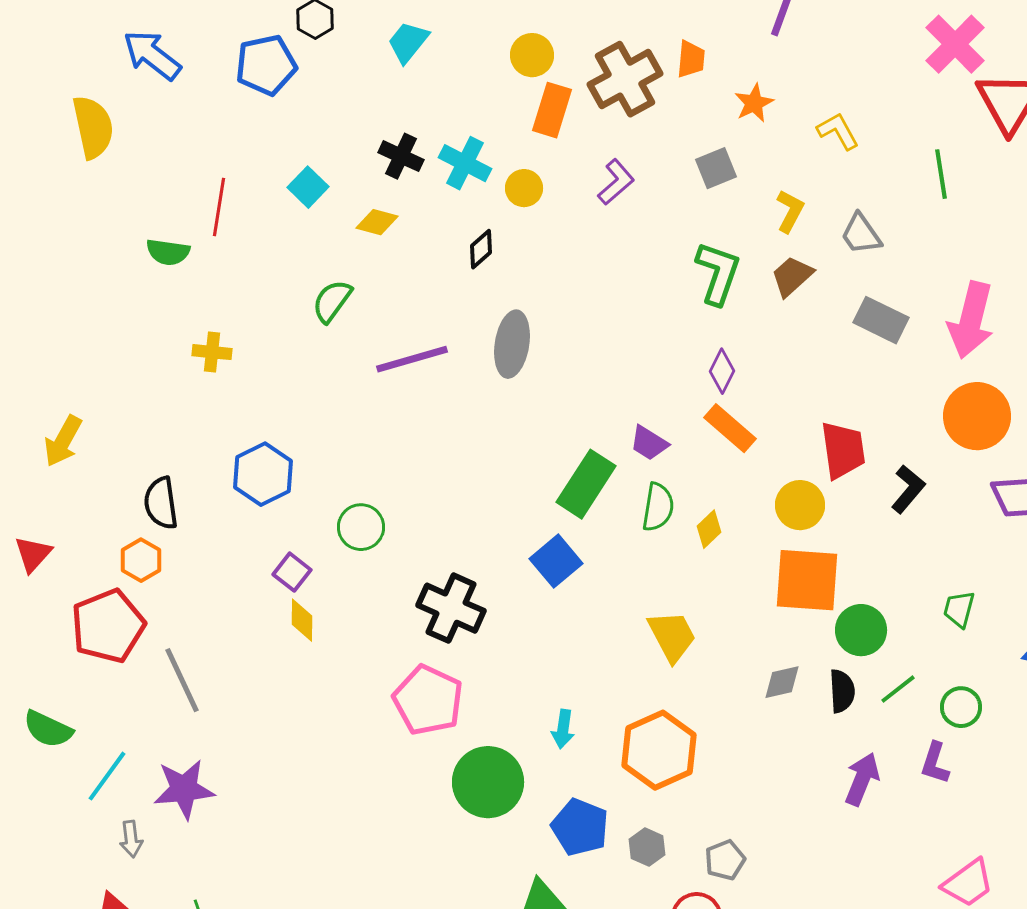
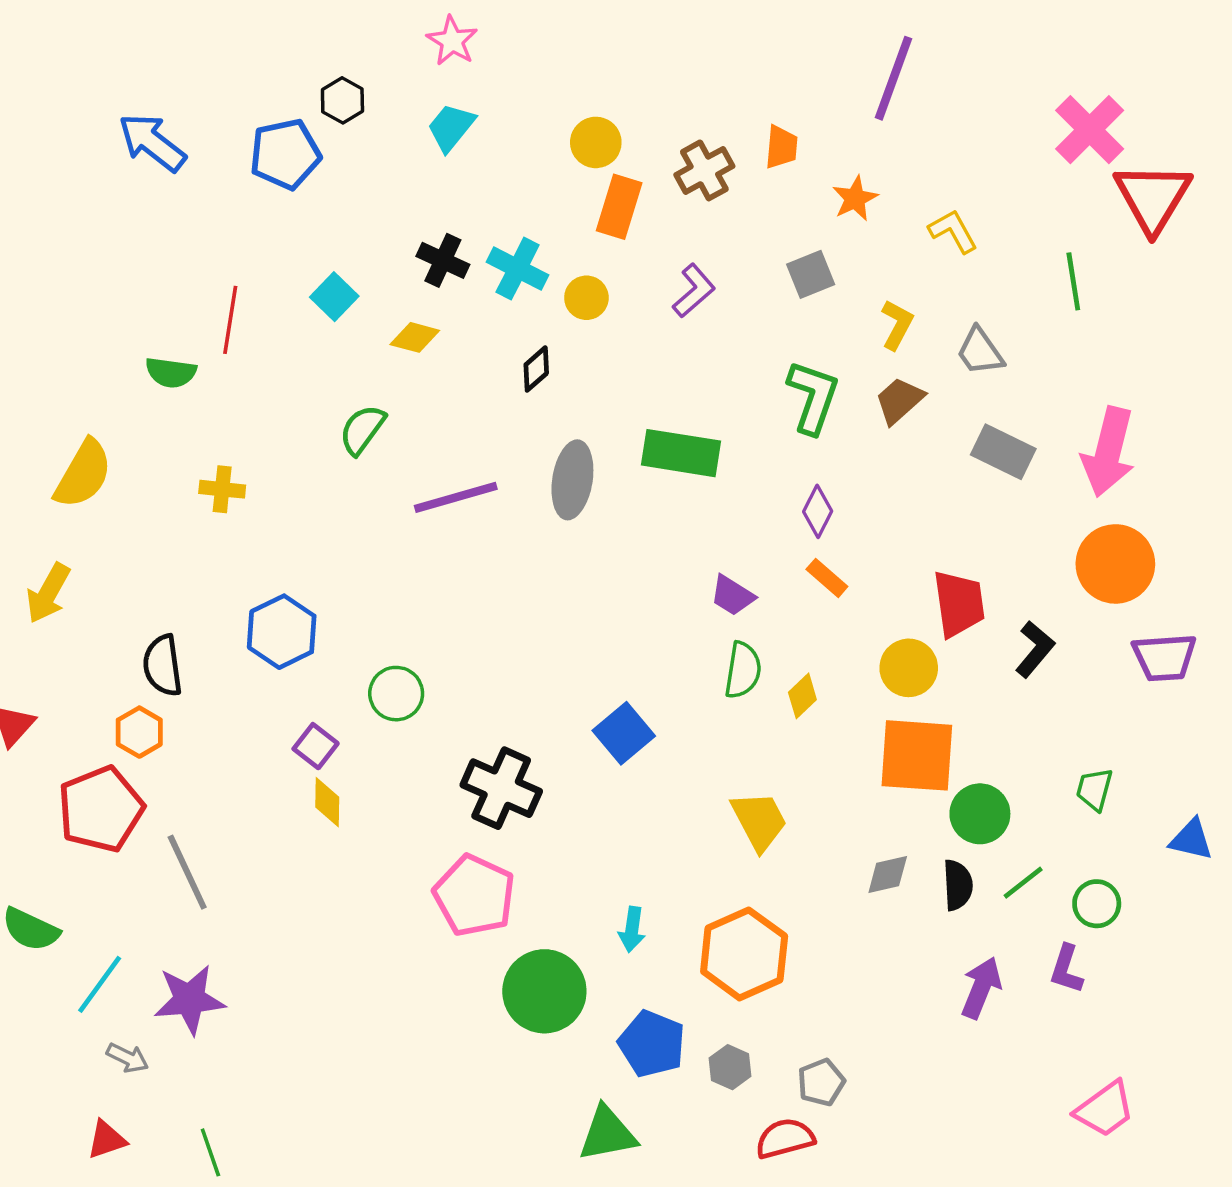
brown cross: (625, 79) -> (704, 170), size x0.7
yellow semicircle: (93, 127) -> (83, 474), moved, turned 42
orange rectangle: (730, 428) -> (827, 578), size x0.7
green rectangle: (586, 484) -> (681, 453), moved, turned 66
gray arrow: (131, 839) -> (128, 1058), turned -57

